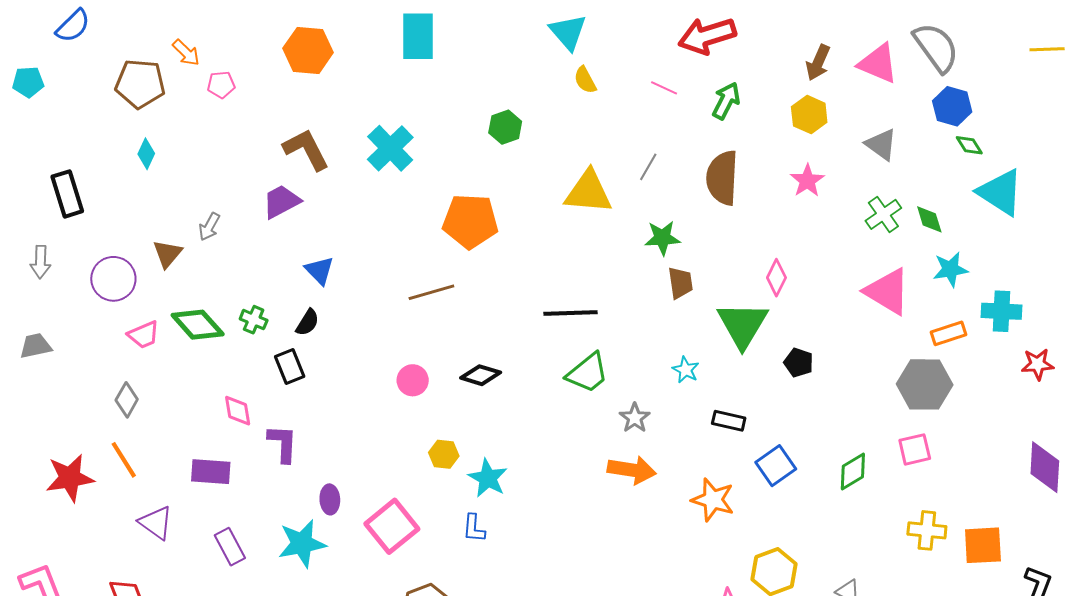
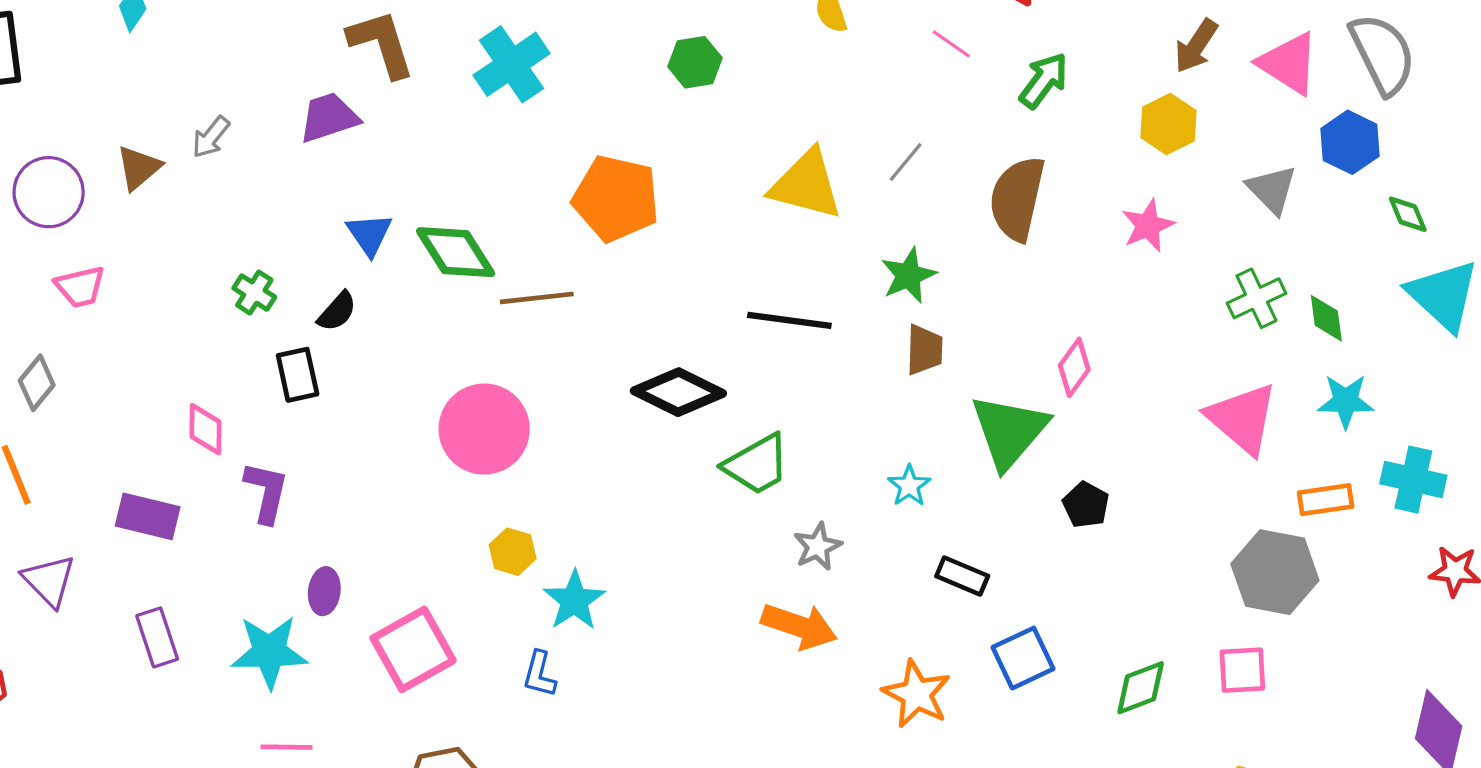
blue hexagon: (952, 106) -> (1350, 142), moved
green star: (662, 238) -> (908, 275), turned -30
black line: (571, 313) -> (789, 320), moved
green diamond: (198, 325) -> (455, 252), moved
black diamond: (481, 375) -> (678, 392), moved, size x1.4
pink circle: (413, 380) -> (484, 429), size x1.8

